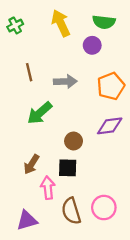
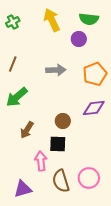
brown line: (29, 72) -> (13, 64), moved, turned 35
green arrow: (40, 113) -> (17, 97), moved
brown arrow: (32, 164) -> (27, 130), moved

